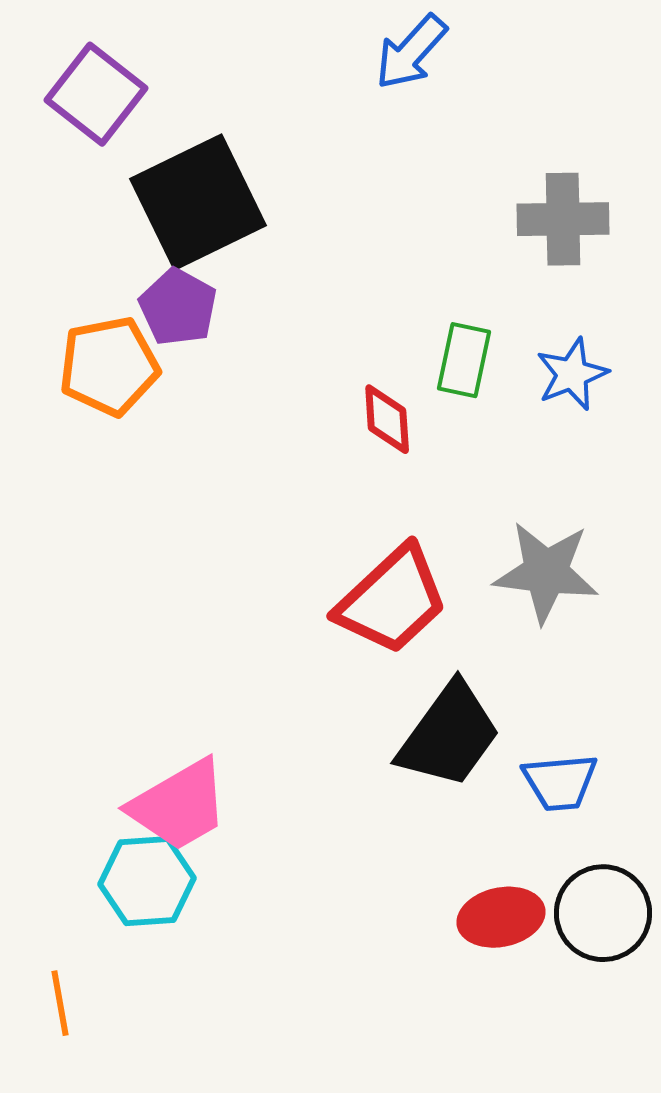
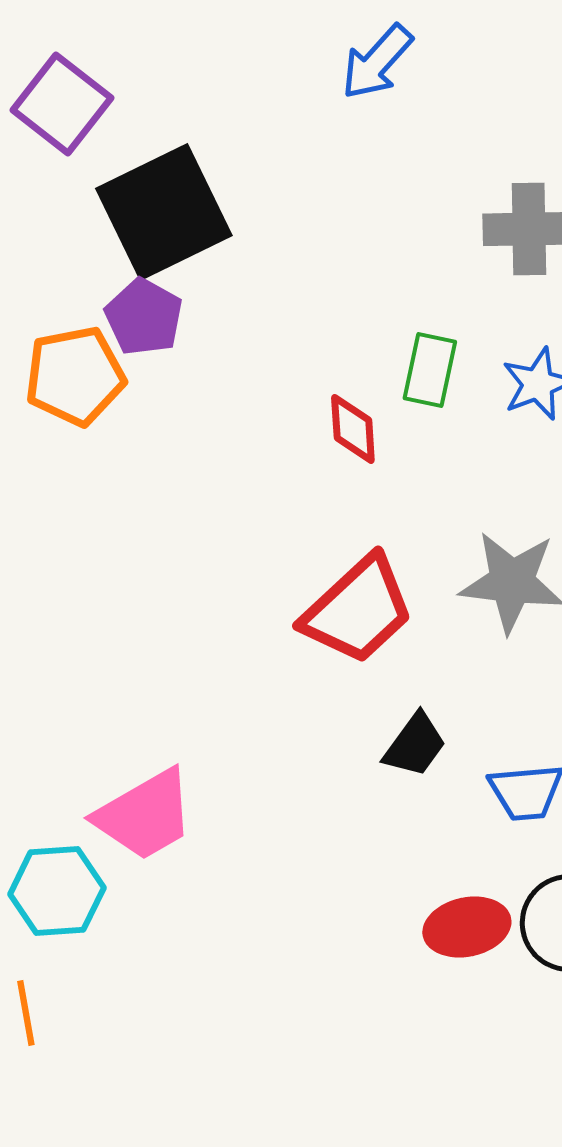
black trapezoid: (449, 735) -> (415, 745), size x0.6
cyan hexagon: (147, 881) -> (57, 891), moved

